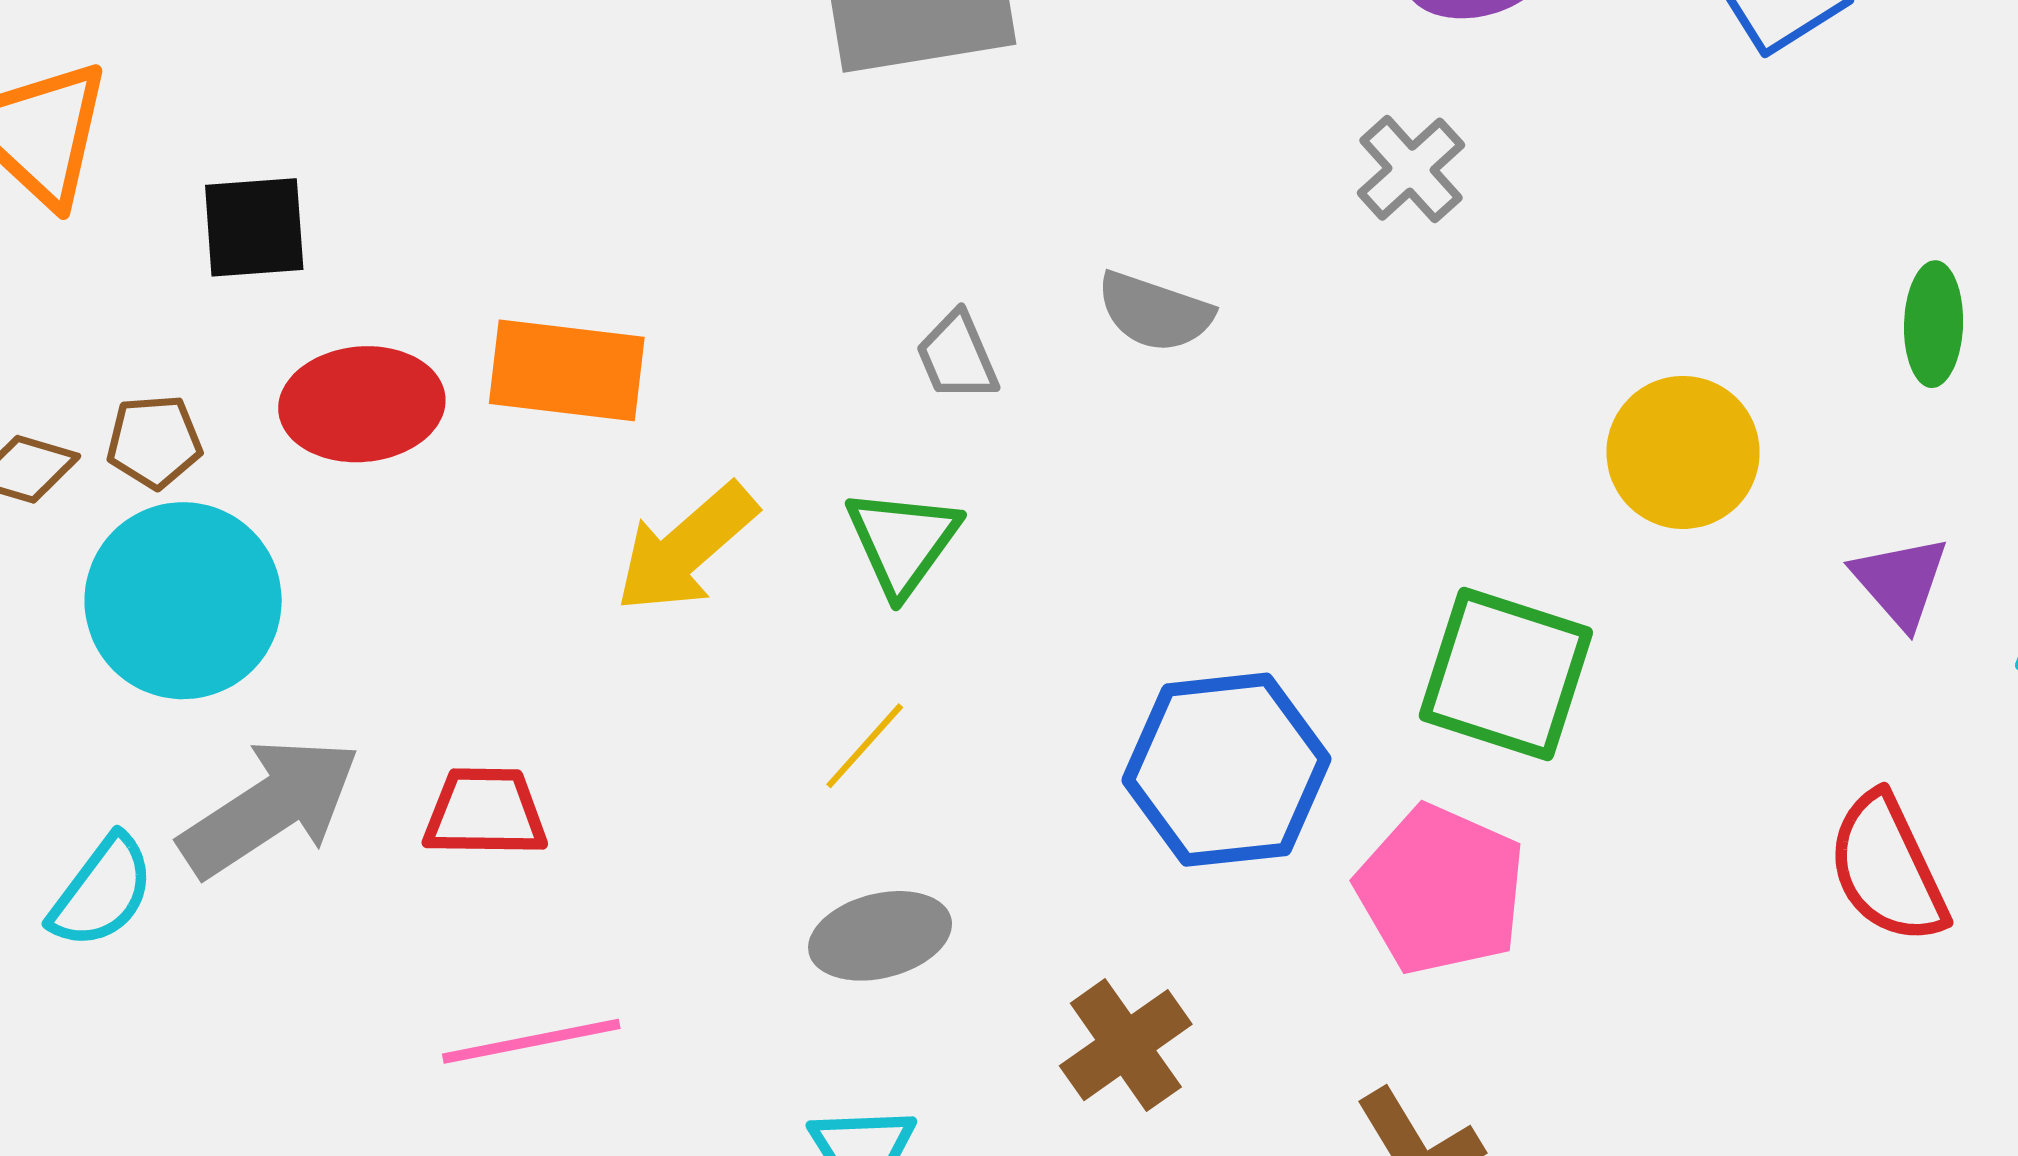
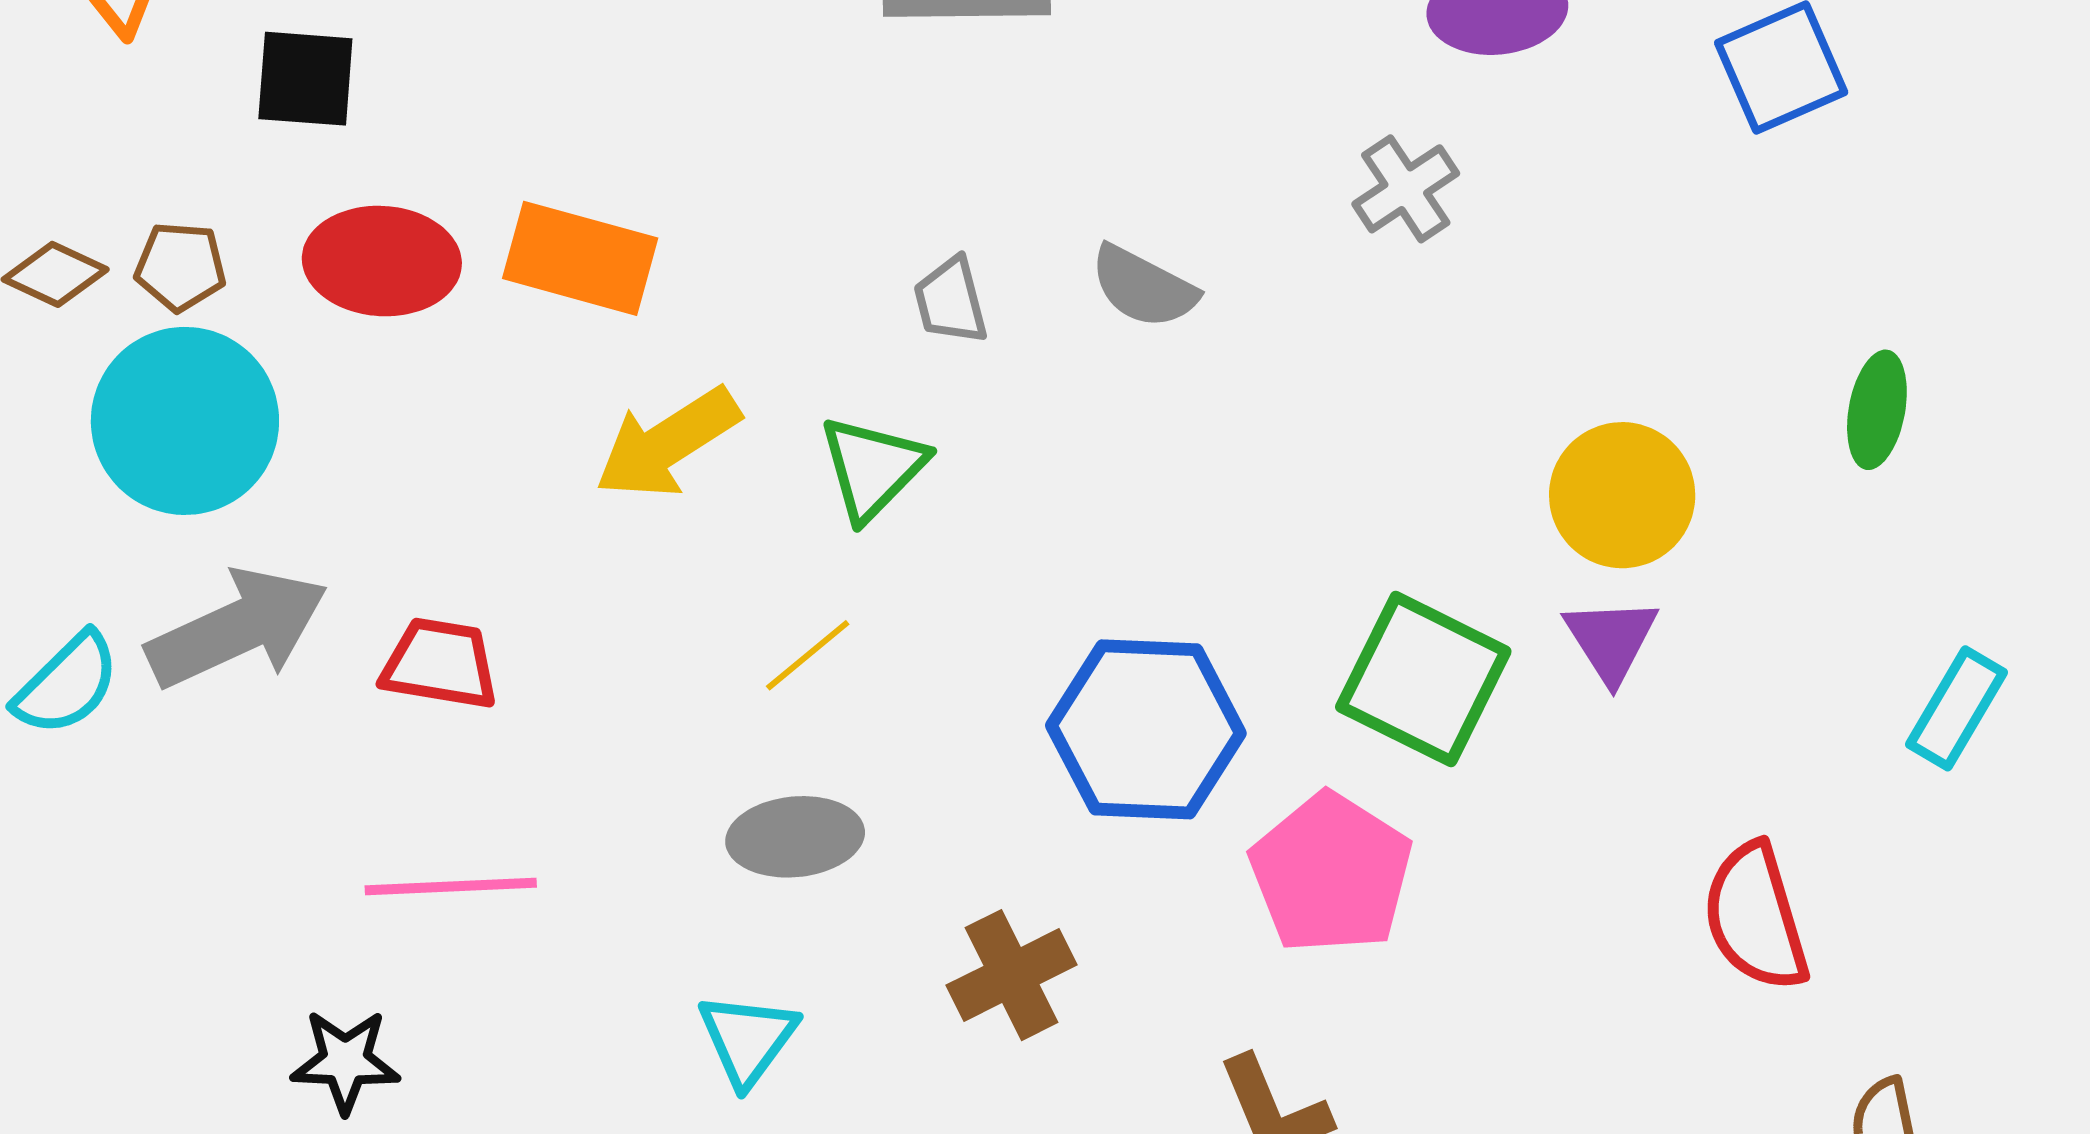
purple triangle: (1900, 582) -> (1611, 640), moved

